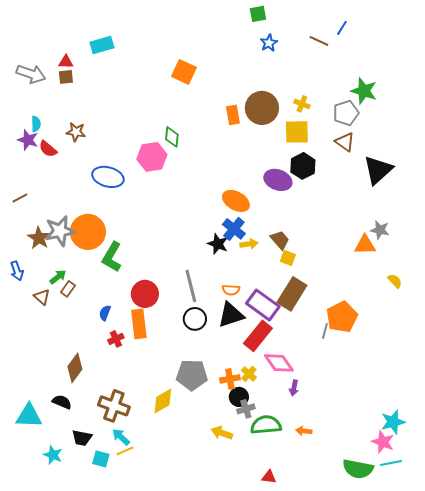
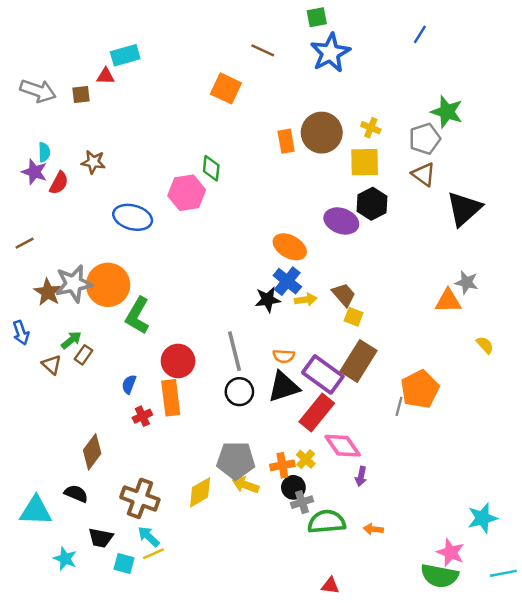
brown line: (319, 41) -> (263, 50), moved
blue star: (269, 43) -> (330, 53), size x1.8
red triangle: (66, 62) -> (106, 76), moved
red semicircle: (48, 149) -> (59, 183), turned -102
black star: (218, 244) -> (268, 300), turned -30
yellow arrow: (222, 433) -> (246, 485), moved
pink star: (383, 442) -> (451, 552), moved
cyan line: (391, 463) -> (503, 573), moved

